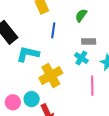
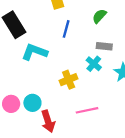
yellow cross: (51, 75) -> (69, 80), moved, size x0.7
pink line: (92, 86) -> (87, 110), moved, turned 72

